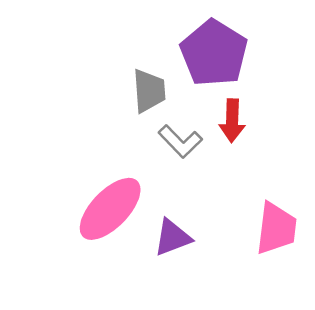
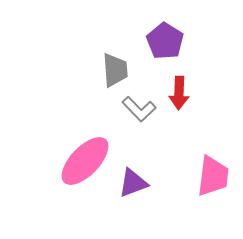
purple pentagon: (214, 53) -> (165, 41), size x0.7

